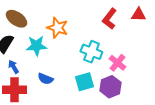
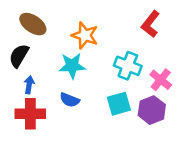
cyan star: (36, 46) -> (72, 66), moved
blue arrow: (13, 67) -> (29, 85), turned 40

